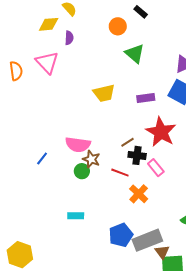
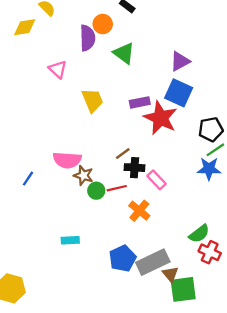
purple semicircle: (69, 38) -> (87, 38), moved, size x1.6
pink triangle: (47, 62) -> (58, 69), moved, size x0.7
yellow trapezoid: (104, 93) -> (92, 100), turned -95
red star: (161, 132) -> (160, 118), moved
green circle: (82, 171) -> (96, 191), moved
red line: (120, 173) -> (117, 188), turned -30

